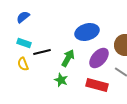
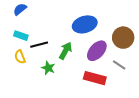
green star: (61, 80) -> (48, 68), moved

